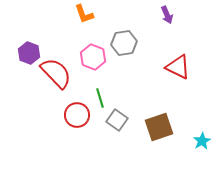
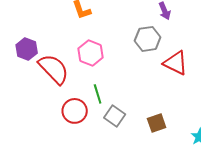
gray hexagon: (124, 43) -> (148, 39), moved
brown square: (159, 127) -> (157, 123), size x0.7

